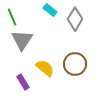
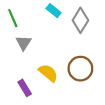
gray triangle: (22, 40) -> (24, 43), size x0.7

